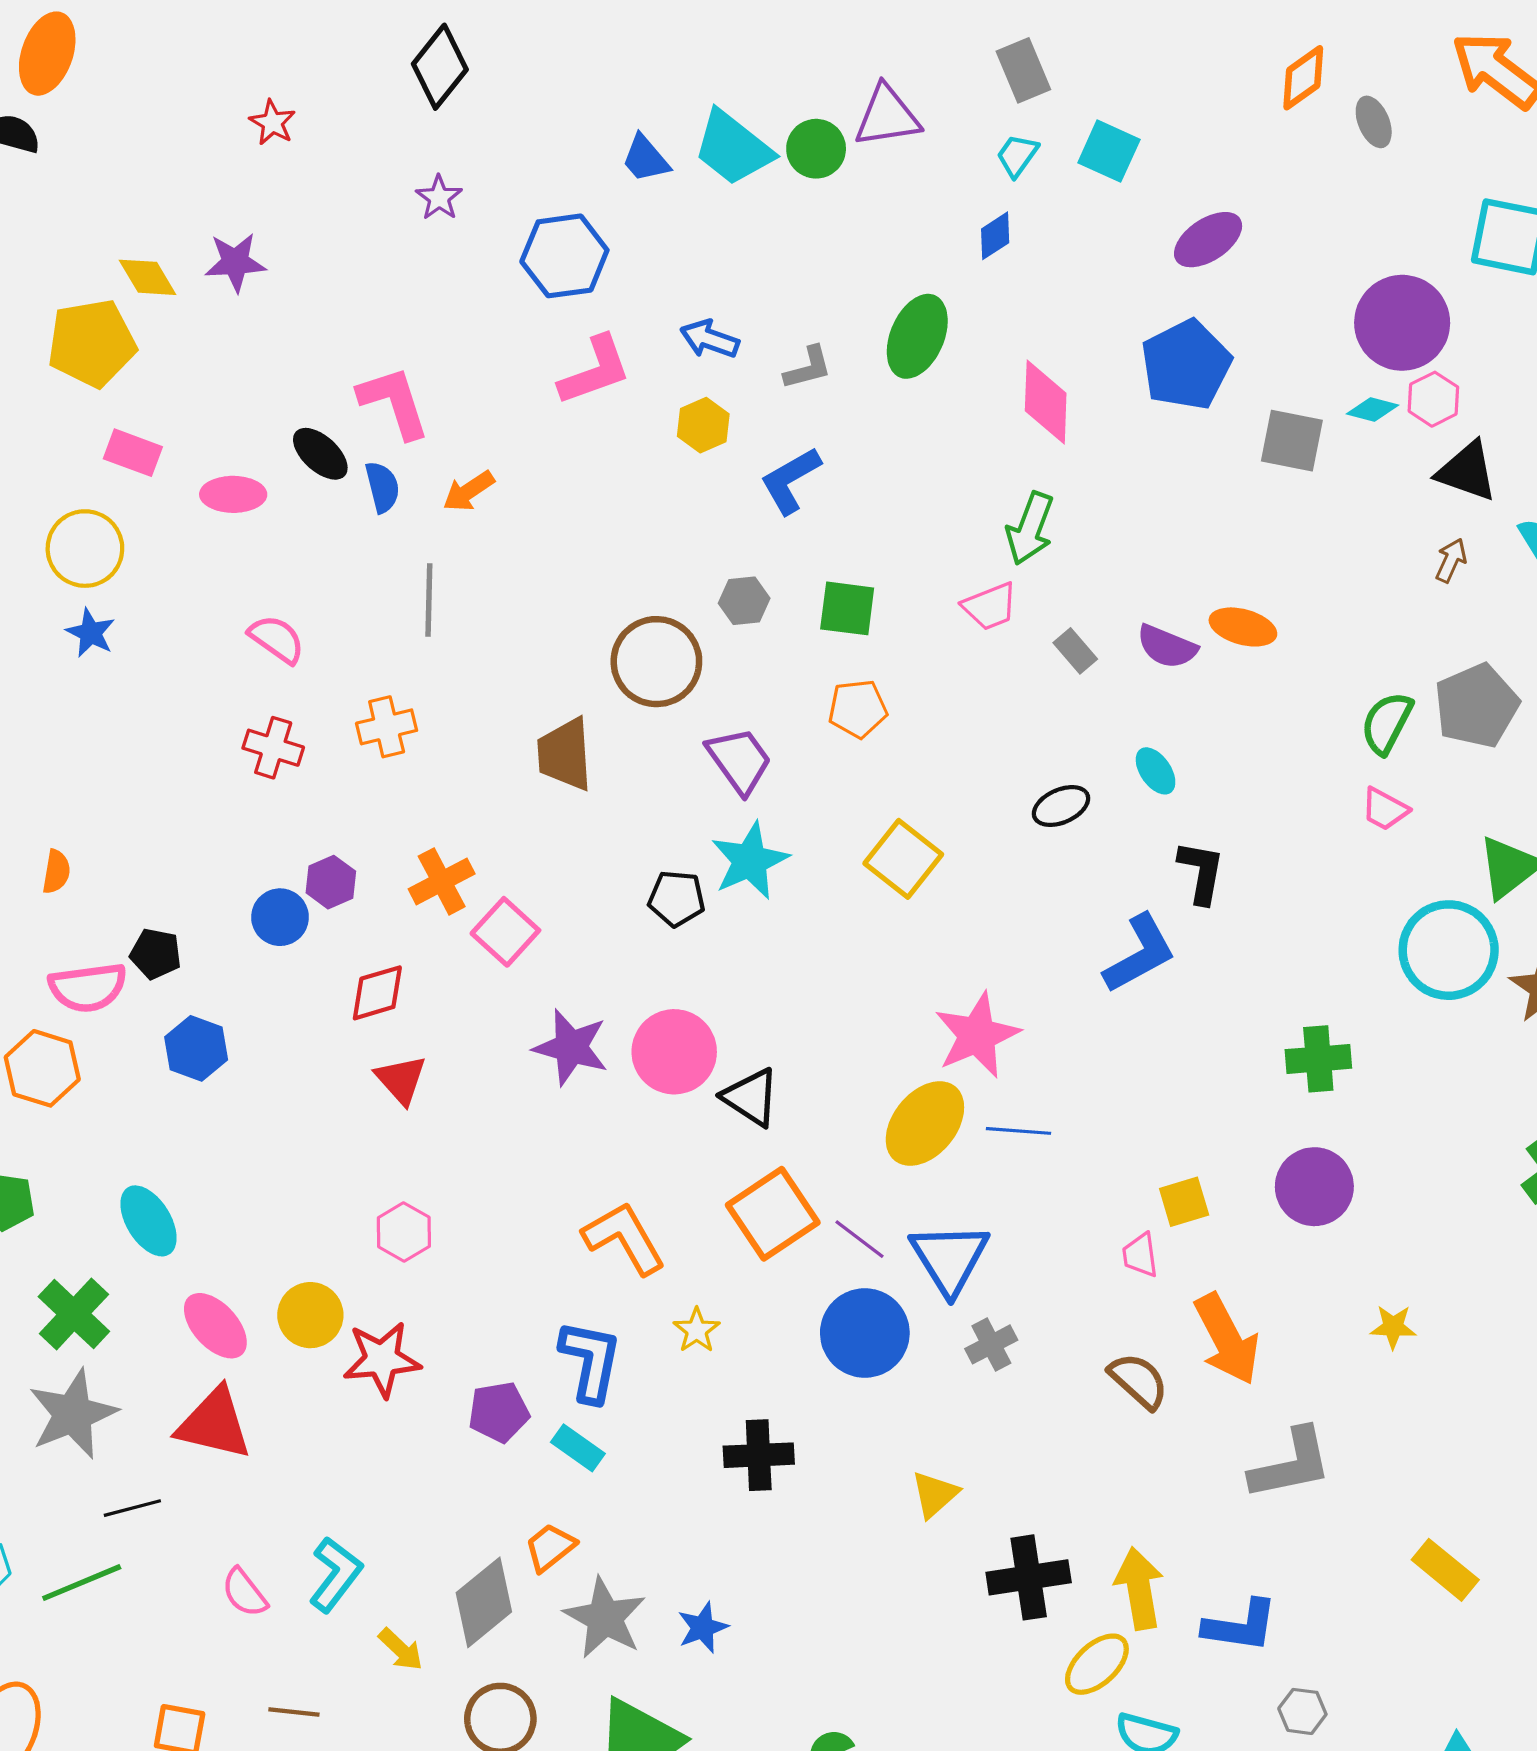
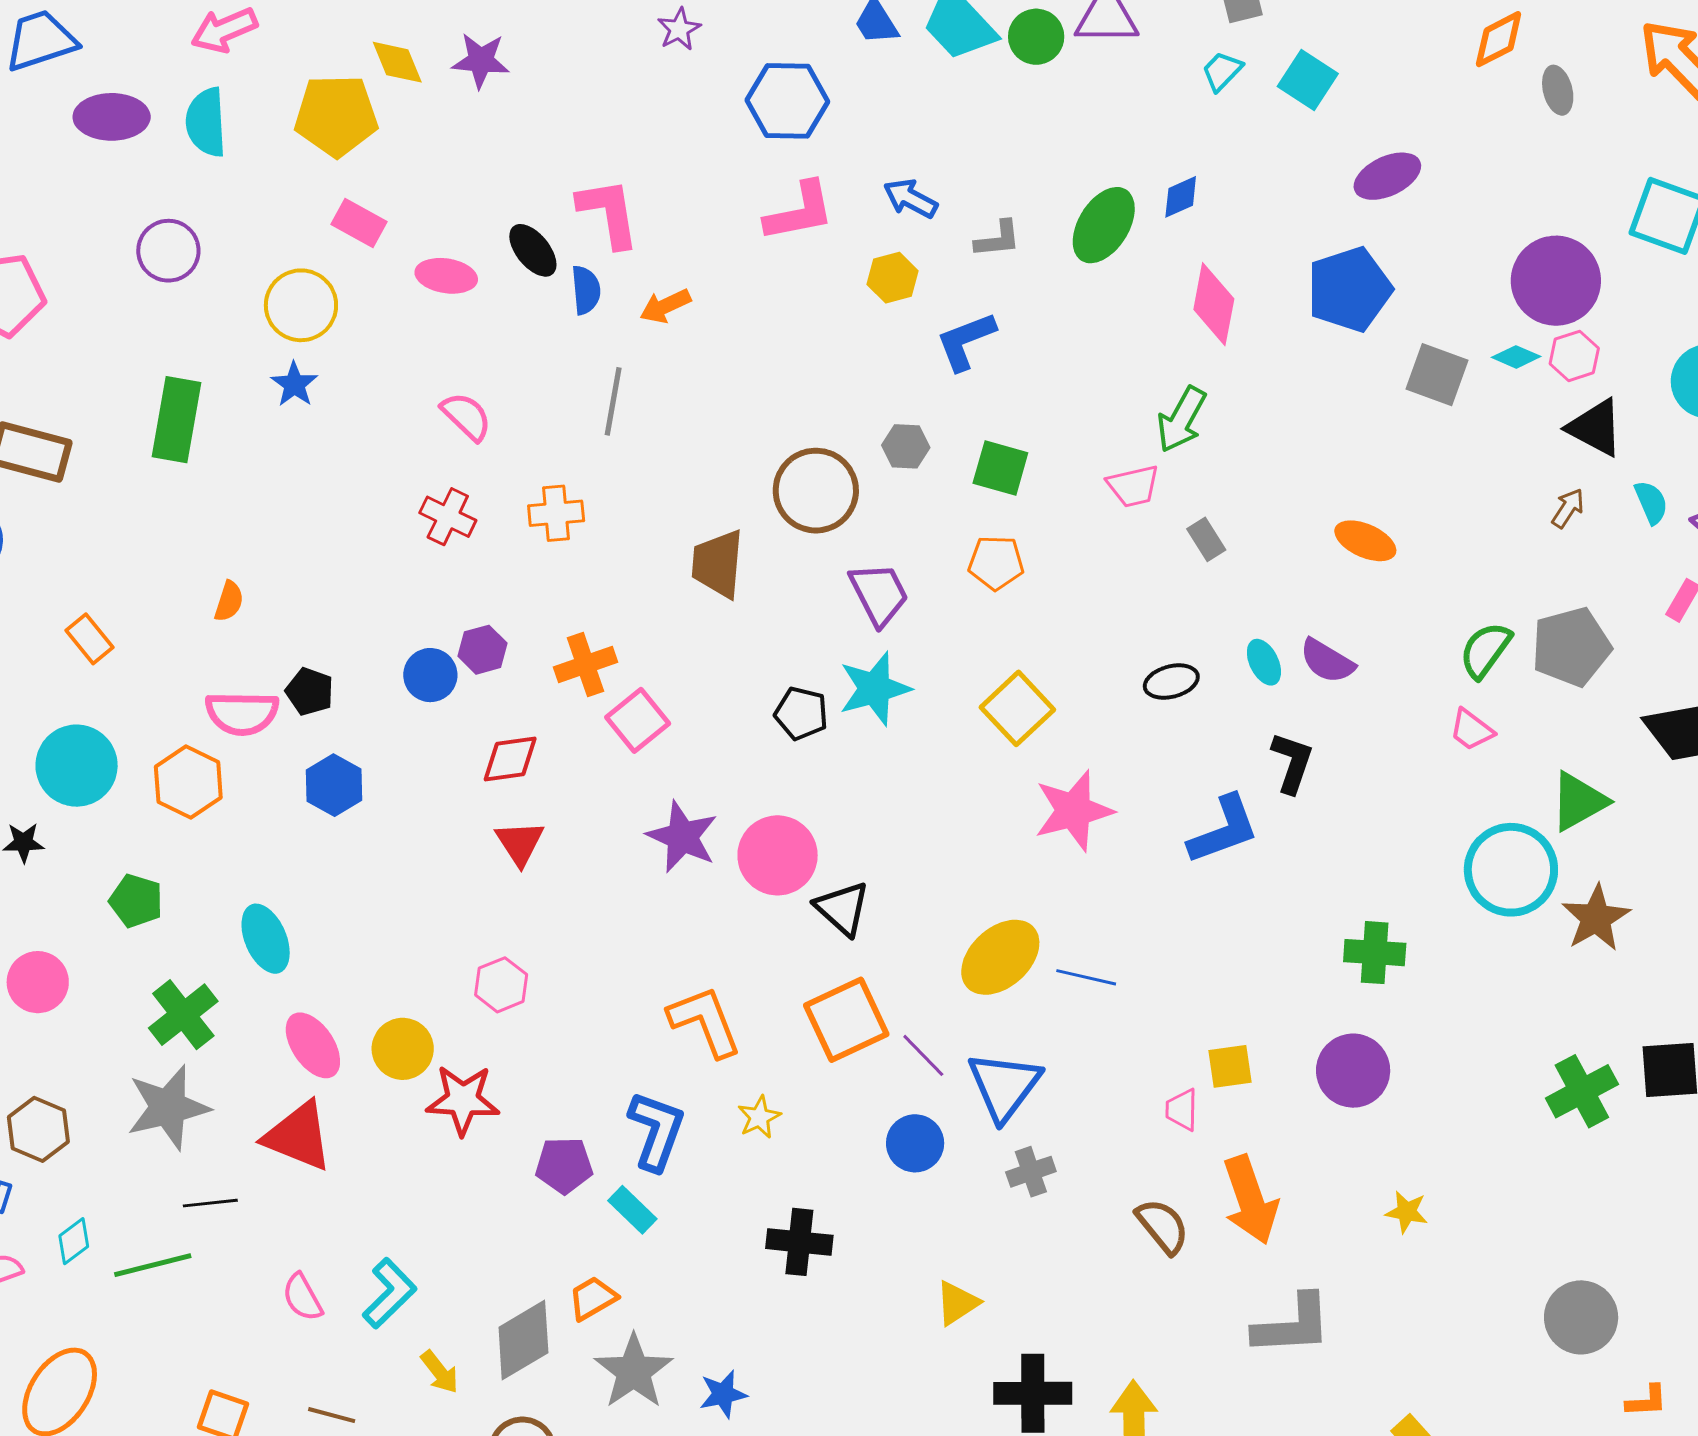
blue diamond: (995, 236) -> (1181, 197), moved
purple semicircle: (1167, 647) -> (1327, 661), moved
pink star: (977, 1035) -> (1074, 811), moved
blue circle: (865, 1333) -> (915, 1143), size x0.7

